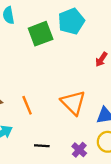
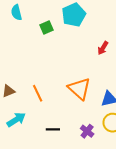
green square: (41, 34) -> (46, 28), size x0.6

